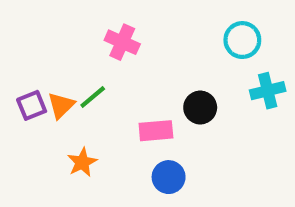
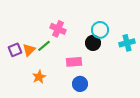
cyan circle: (242, 40) -> (100, 30), moved
pink cross: (122, 42) -> (58, 29), moved
black circle: (200, 108) -> (93, 43), moved

